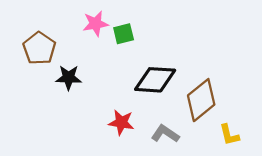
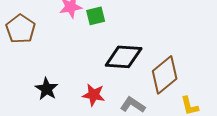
black star: (69, 78) -> (47, 89), moved, turned 30

